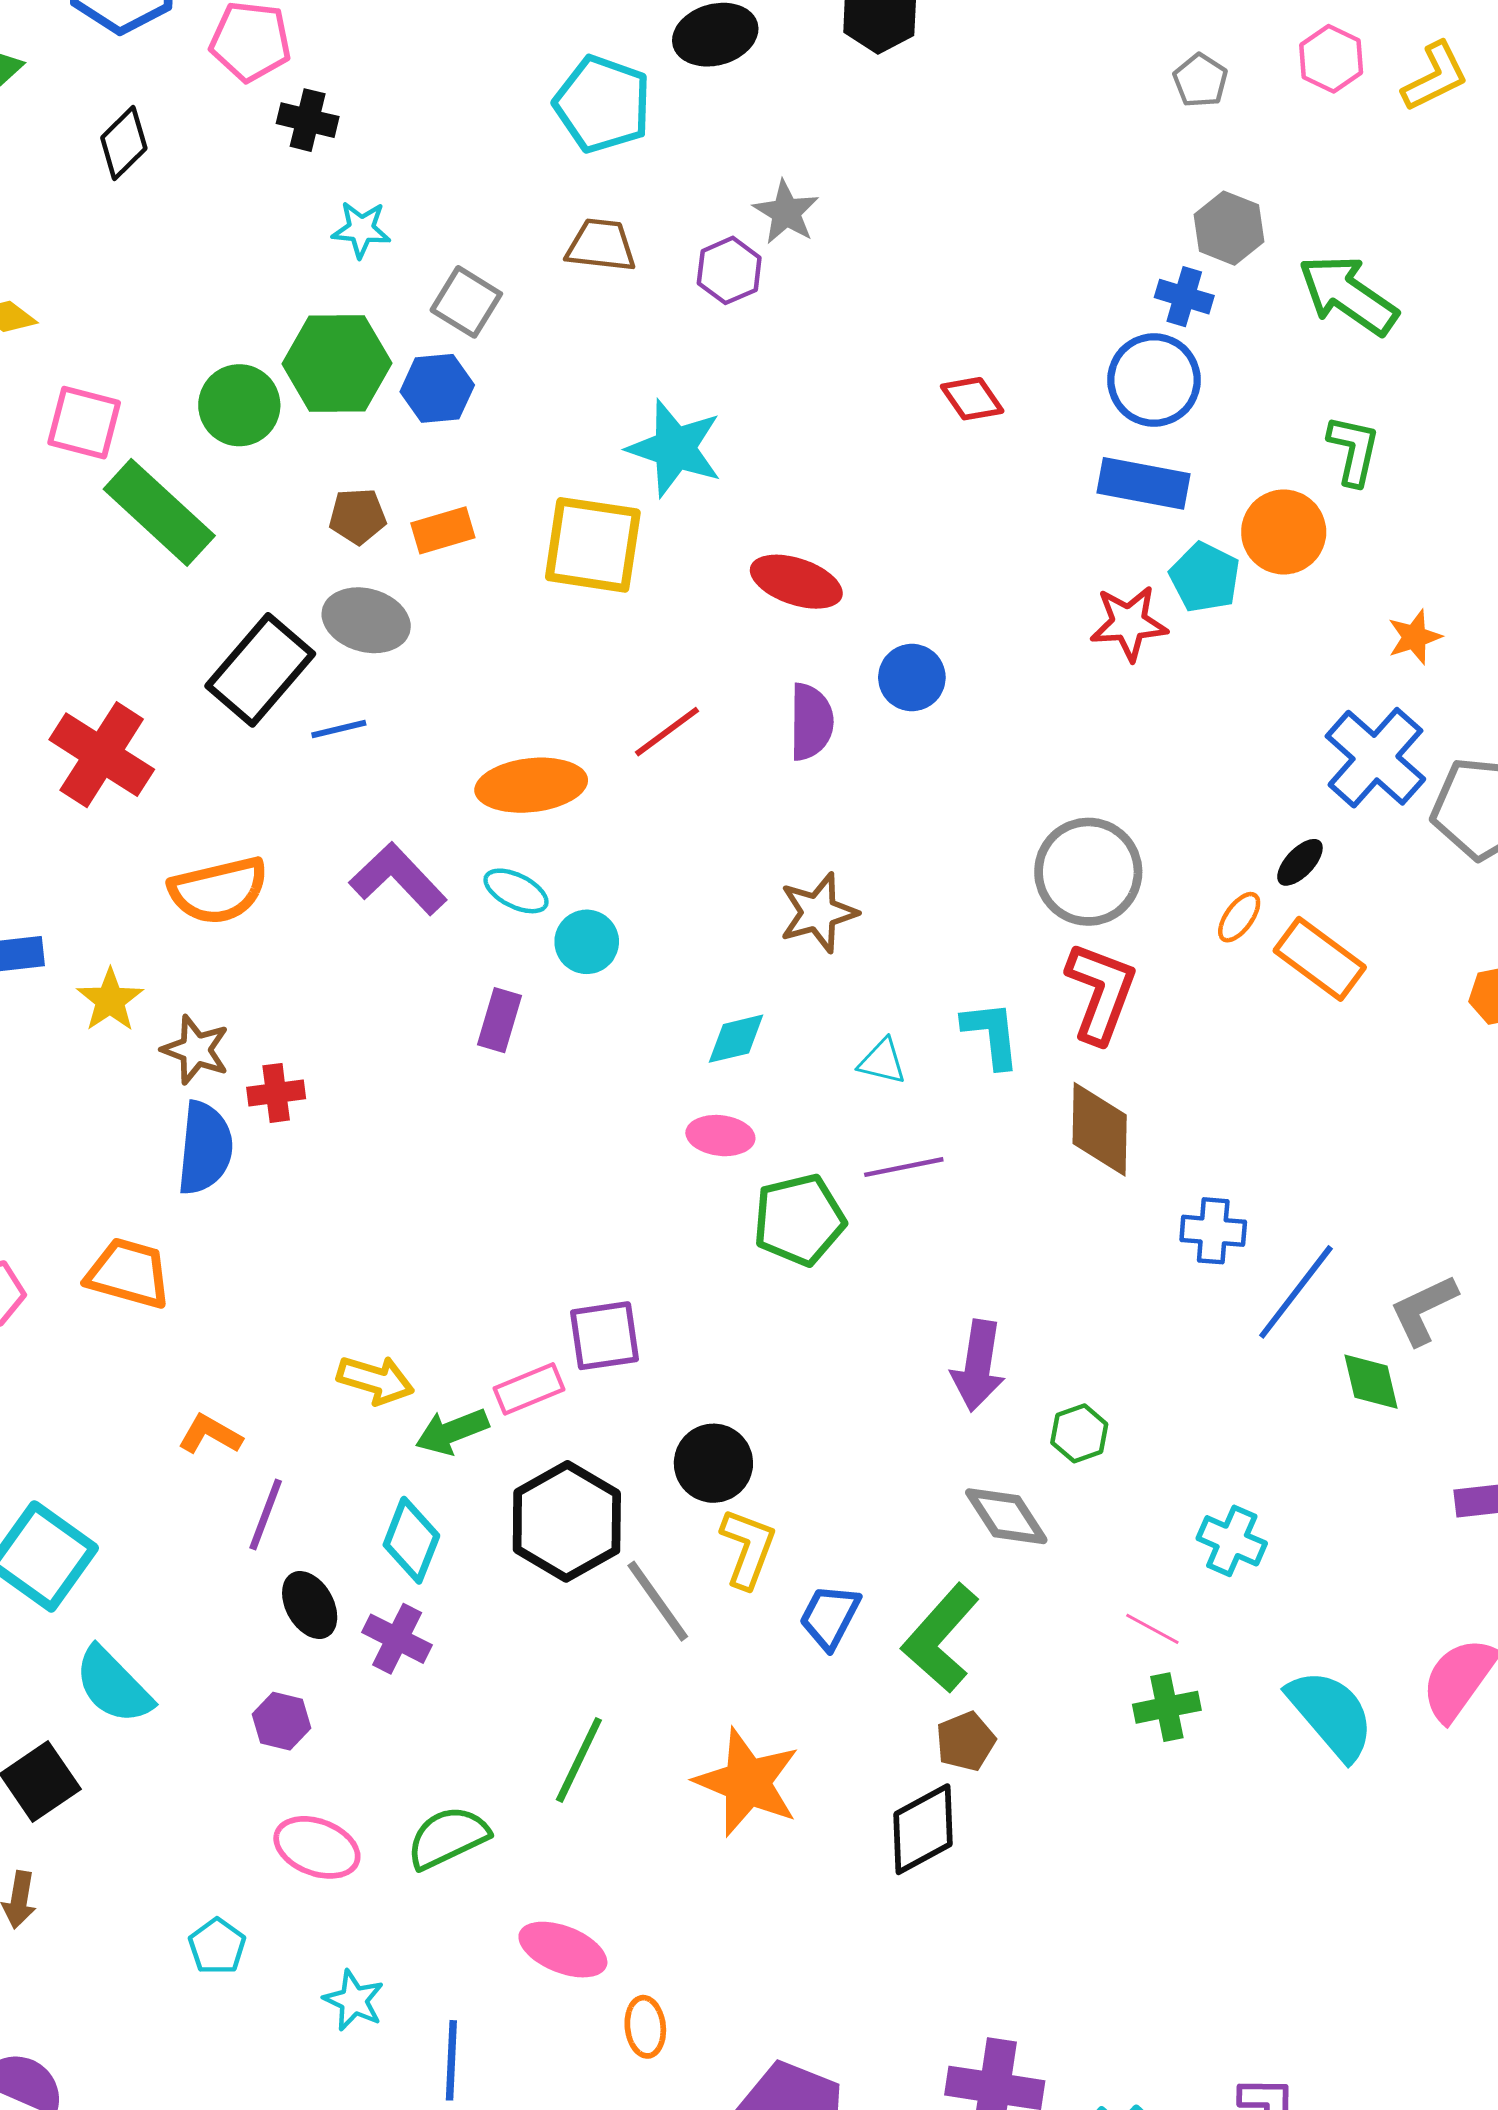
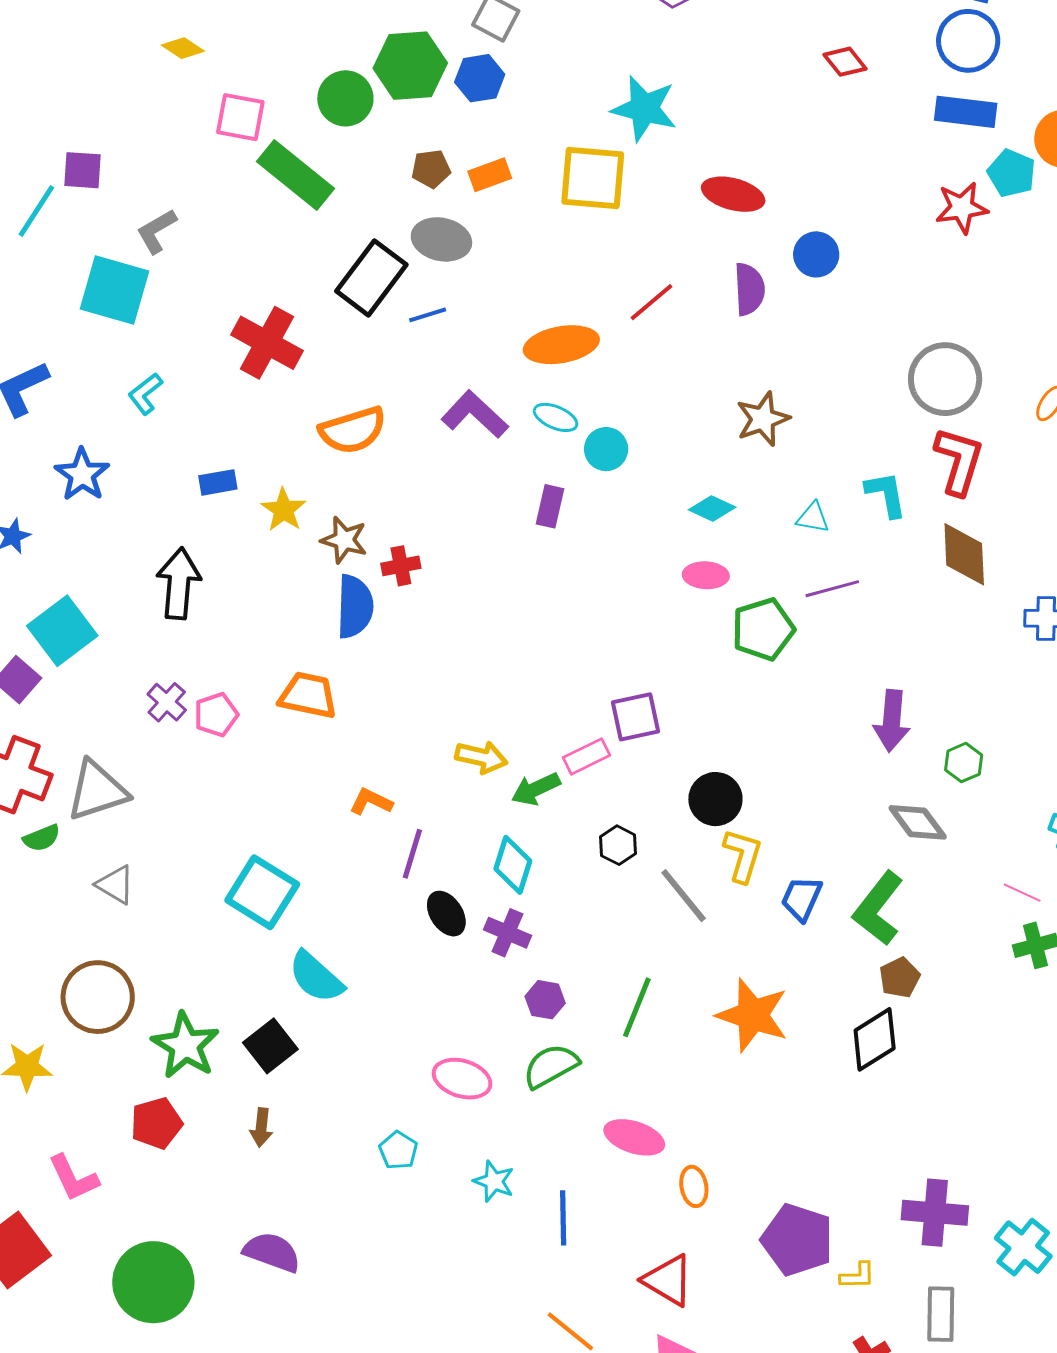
cyan diamond: (736, 1039) -> (712, 508), turned 42
black hexagon: (567, 1521) -> (618, 845), size x0.5
purple hexagon: (281, 1721) -> (545, 1000), moved

